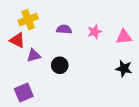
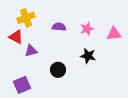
black circle: (60, 65) -> (58, 70), moved
black star: (124, 69) -> (88, 56), moved

